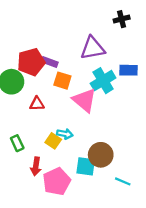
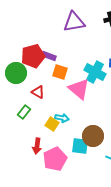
purple triangle: (93, 48) -> (74, 22), moved
cyan cross: (103, 81) -> (95, 72), turned -30
red triangle: (37, 104) -> (38, 92), turned 32
green rectangle: (17, 143) -> (24, 112), moved, turned 64

